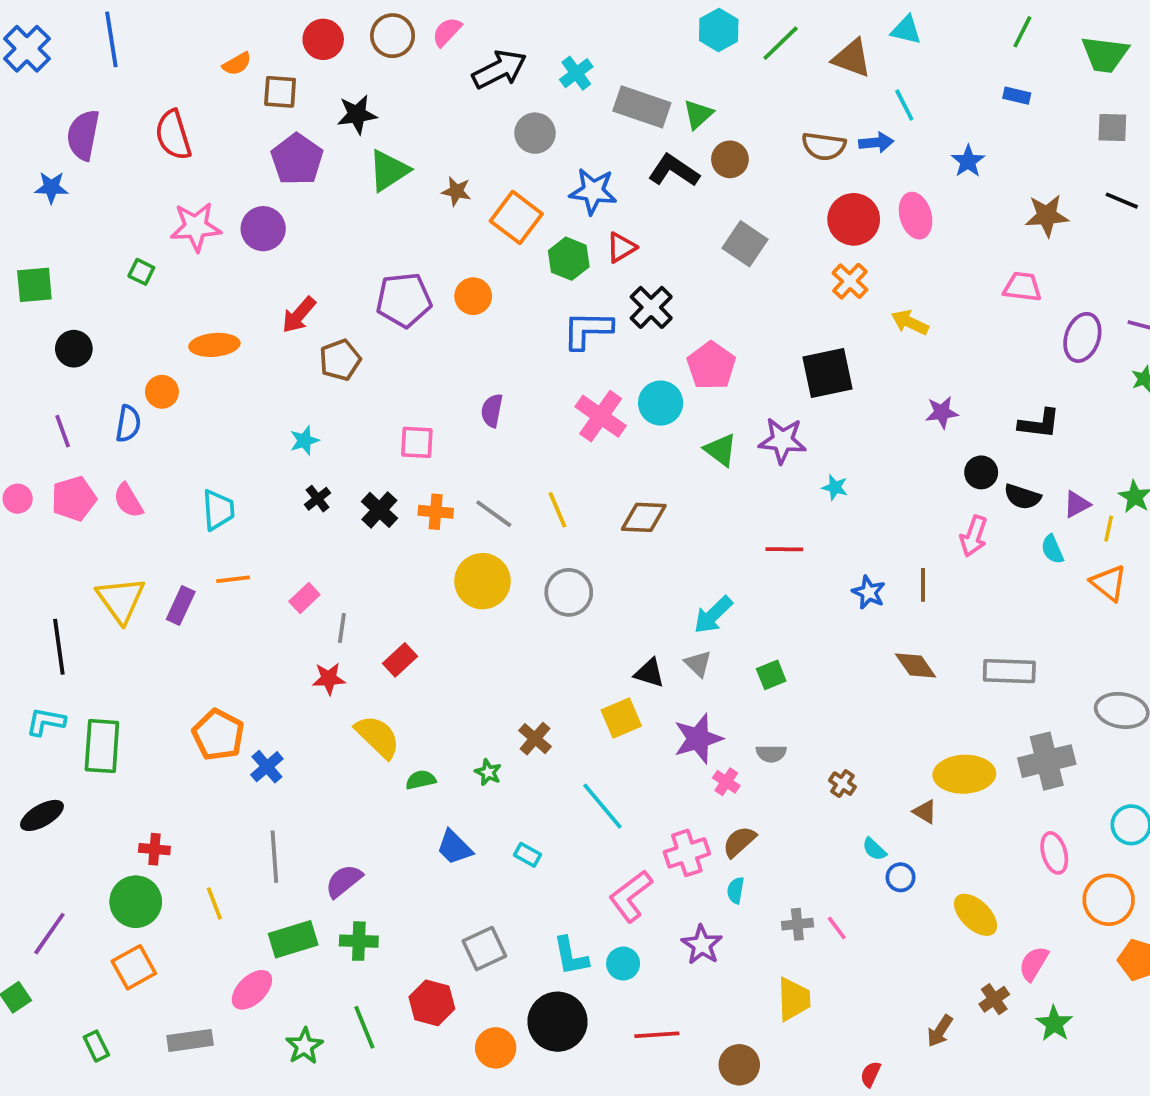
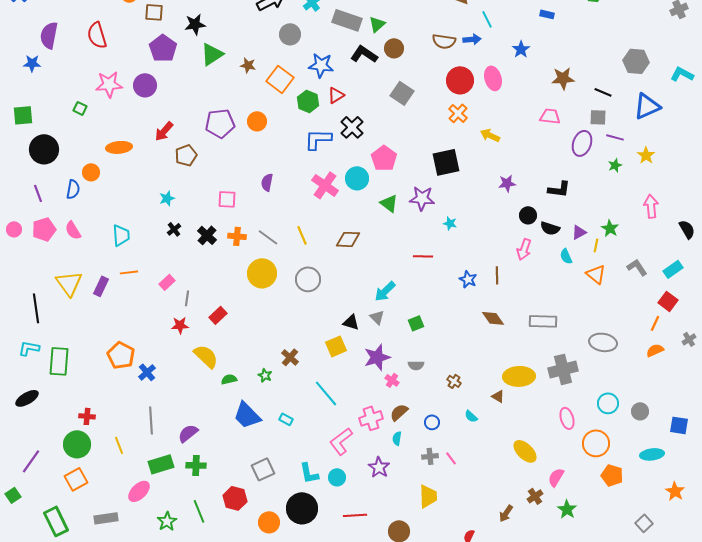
gray square: (1112, 127) -> (598, 117), moved
black line: (1122, 201) -> (603, 92), moved
black circle: (74, 349) -> (44, 149), size x1.5
blue trapezoid: (454, 847) -> (247, 415), size x1.4
blue circle: (901, 877) -> (432, 422), moved
green rectangle: (96, 1046) -> (56, 521), size x1.8

